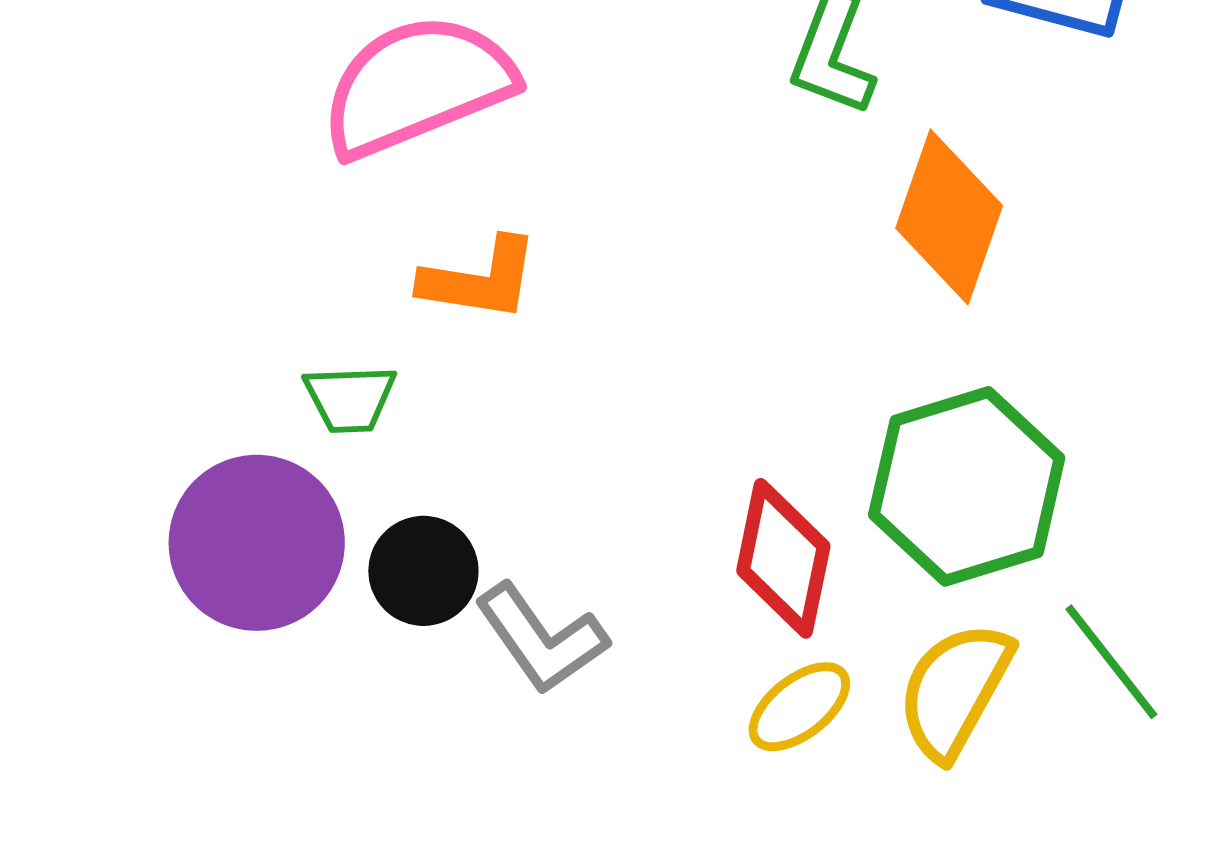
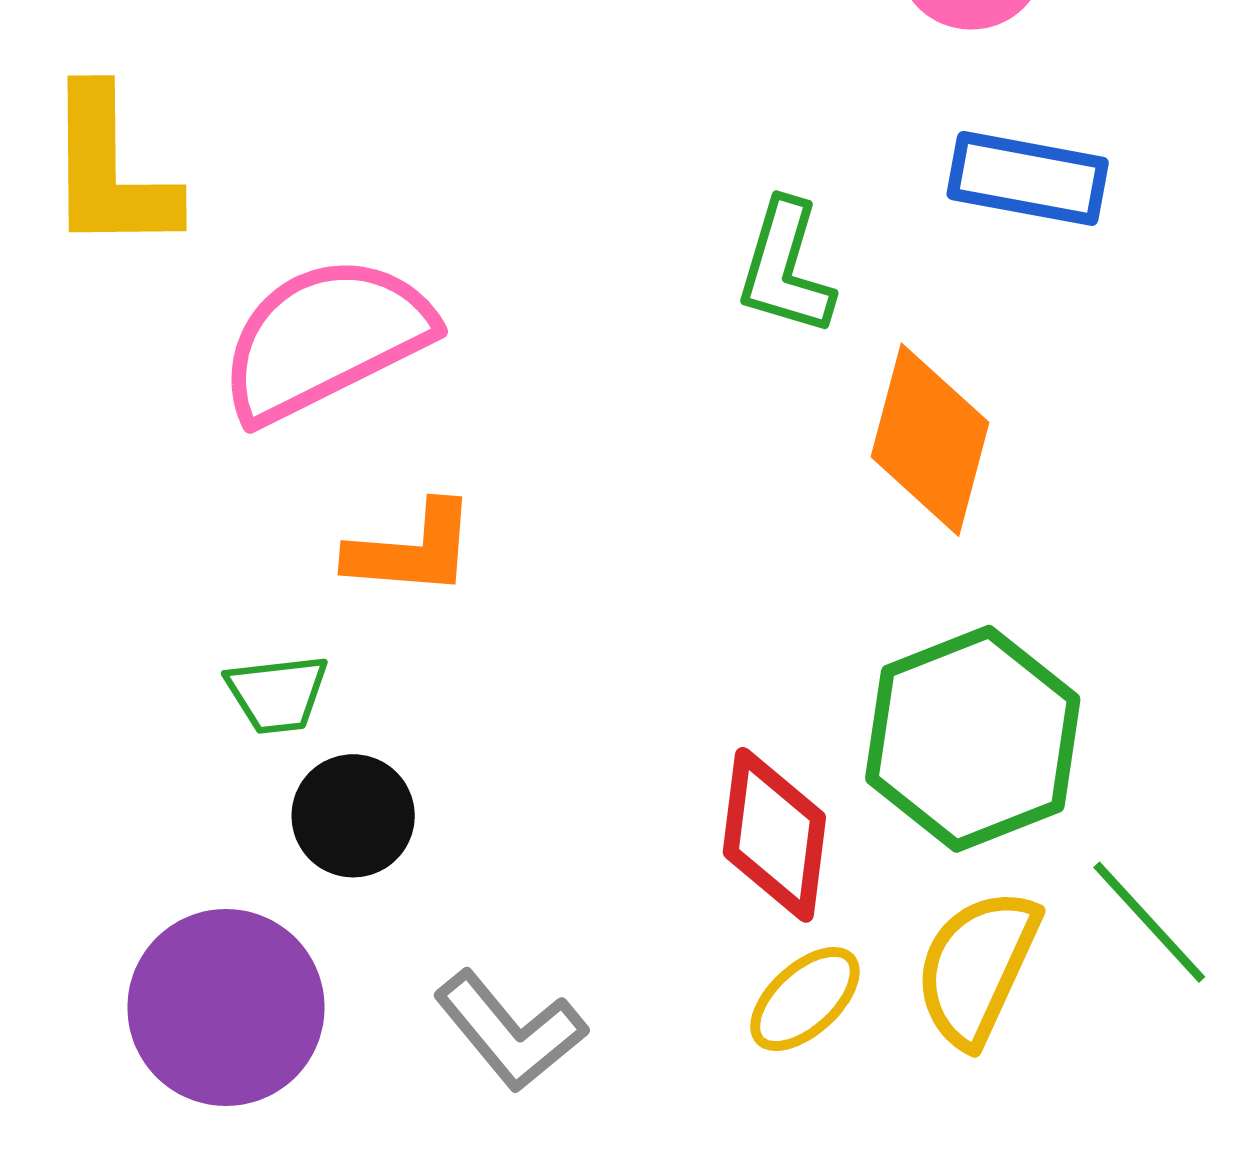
purple circle: (257, 543) -> (226, 1007), moved
black circle: (423, 571) -> (353, 816), moved
gray L-shape: (541, 639) -> (510, 1031), moved

